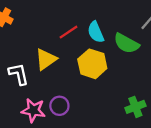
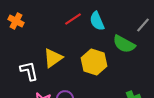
red line: (69, 32) -> (73, 19), moved
cyan semicircle: (96, 32) -> (97, 21), moved

